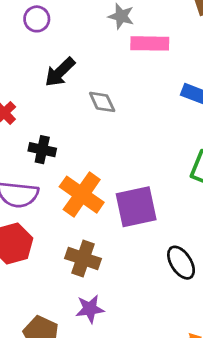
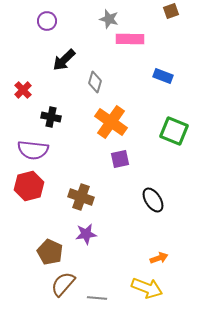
gray diamond: (102, 102) -> (95, 82), turned 40
orange cross: (82, 195) -> (111, 122), moved
purple square: (136, 207) -> (120, 159), size x0.6

